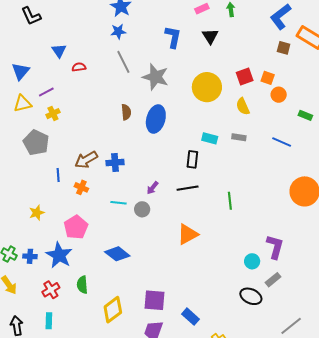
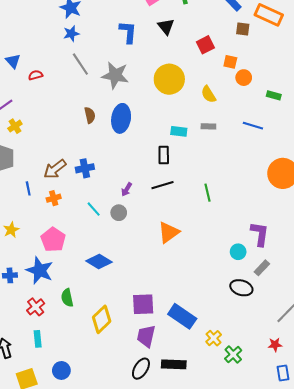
red square: (245, 76) -> (205, 45), moved
orange cross: (81, 187) -> (54, 198), turned -32
cyan line: (118, 203) -> (94, 209), turned 49
blue rectangle: (190, 317) -> (182, 316), size x1.5

